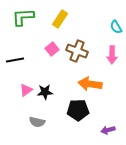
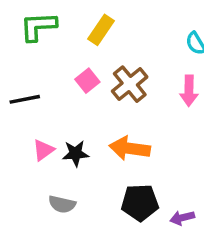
brown cross: (77, 51) -> (130, 84), turned 30
orange arrow: (90, 84) -> (130, 148), moved
black pentagon: (78, 110) -> (140, 203), moved

